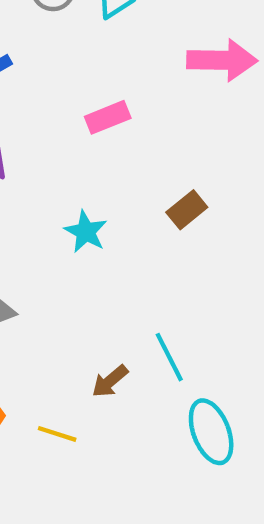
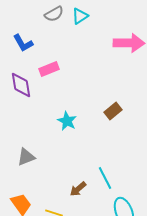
pink rectangle: (108, 117) -> (49, 69), moved

